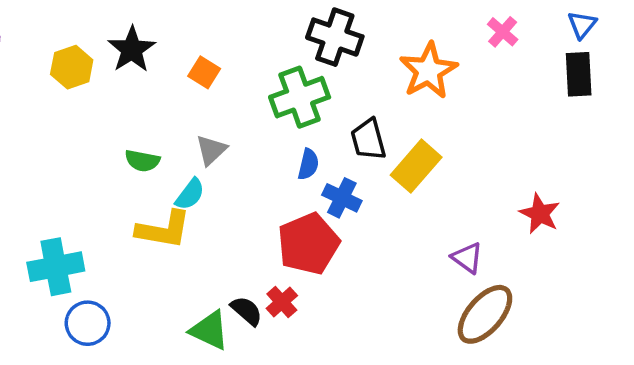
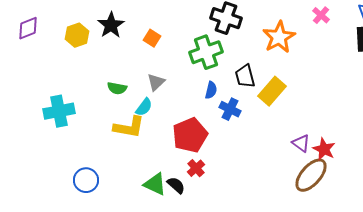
red star: (540, 214) -> (324, 149), moved
red pentagon: (308, 244) -> (190, 135), moved
cyan cross: (56, 267) -> (59, 111), moved
black semicircle: (247, 311) -> (176, 185), moved

